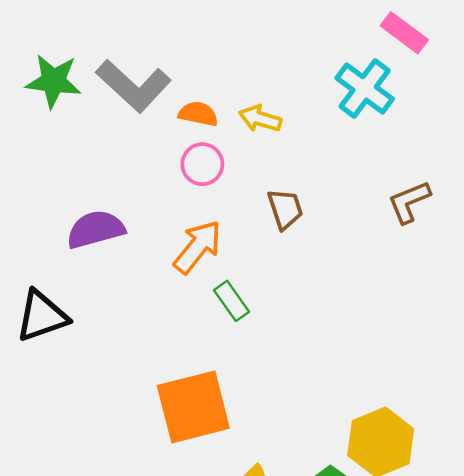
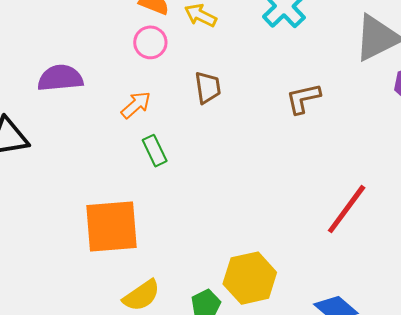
orange arrow: (198, 247) -> (136, 105), size x0.7

